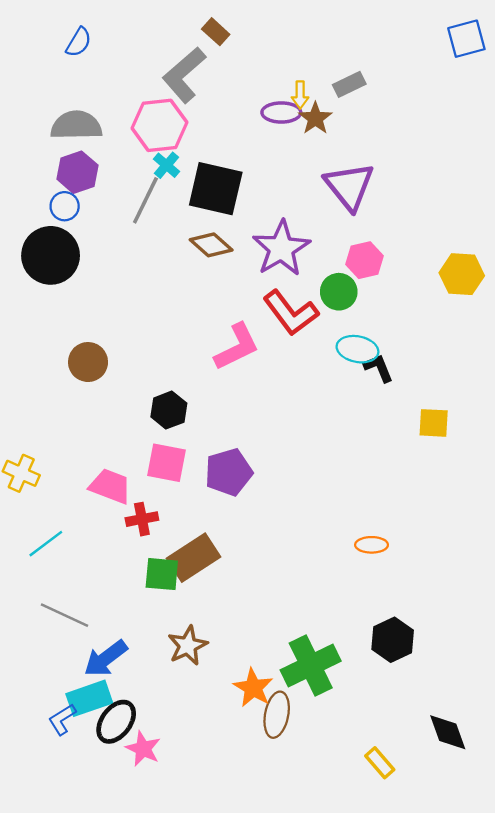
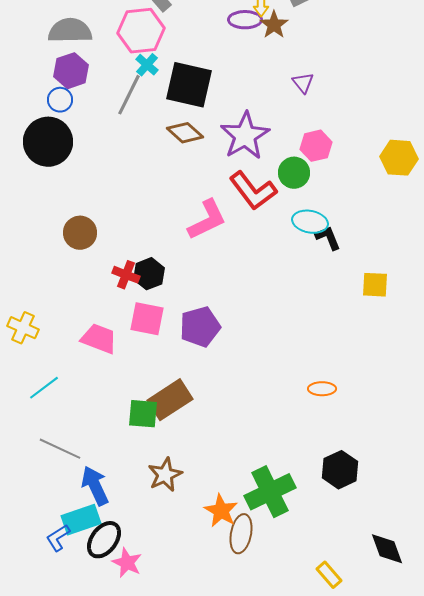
purple triangle: (349, 186) -> (303, 83), size x0.5
red cross: (142, 519) -> (126, 275), moved, turned 32
blue arrow: (106, 658) -> (95, 486), turned 102

